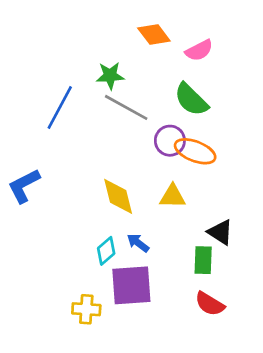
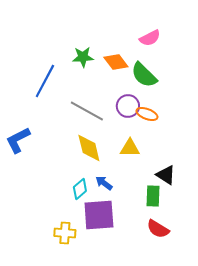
orange diamond: (154, 34) -> (116, 62), moved
gray line: (126, 107) -> (87, 111), moved
orange ellipse: (195, 151) -> (147, 114), size x0.7

